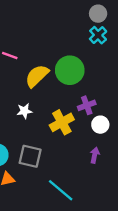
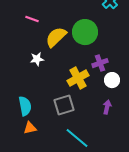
white star: (24, 111) -> (37, 59), moved
gray square: (30, 156) -> (64, 105), moved, turned -30

